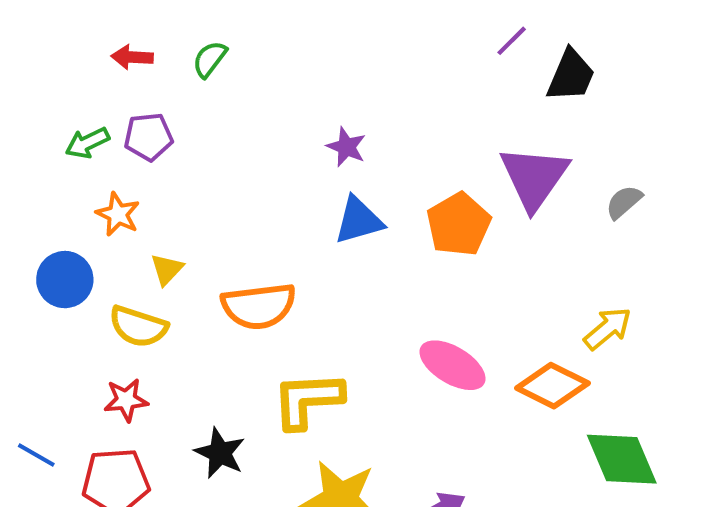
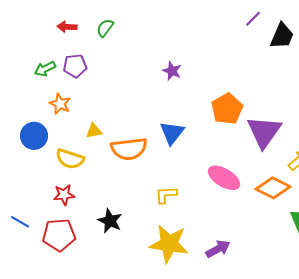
purple triangle: (534, 178) -> (264, 132), moved
blue triangle: (359, 220) -> (172, 133), moved, turned -36
yellow triangle: (167, 269) -> (94, 131), moved, turned 36
yellow L-shape: (308, 400) -> (166, 195), moved, size x0.6

